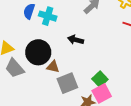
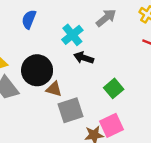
cyan cross: (48, 16) -> (72, 35), moved, turned 30
green square: (100, 79) -> (114, 88), moved

